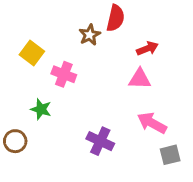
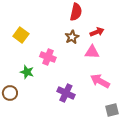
brown star: (90, 35) -> (72, 37), moved
pink cross: (64, 74) -> (48, 57), moved
gray square: (170, 155) -> (112, 110), moved

